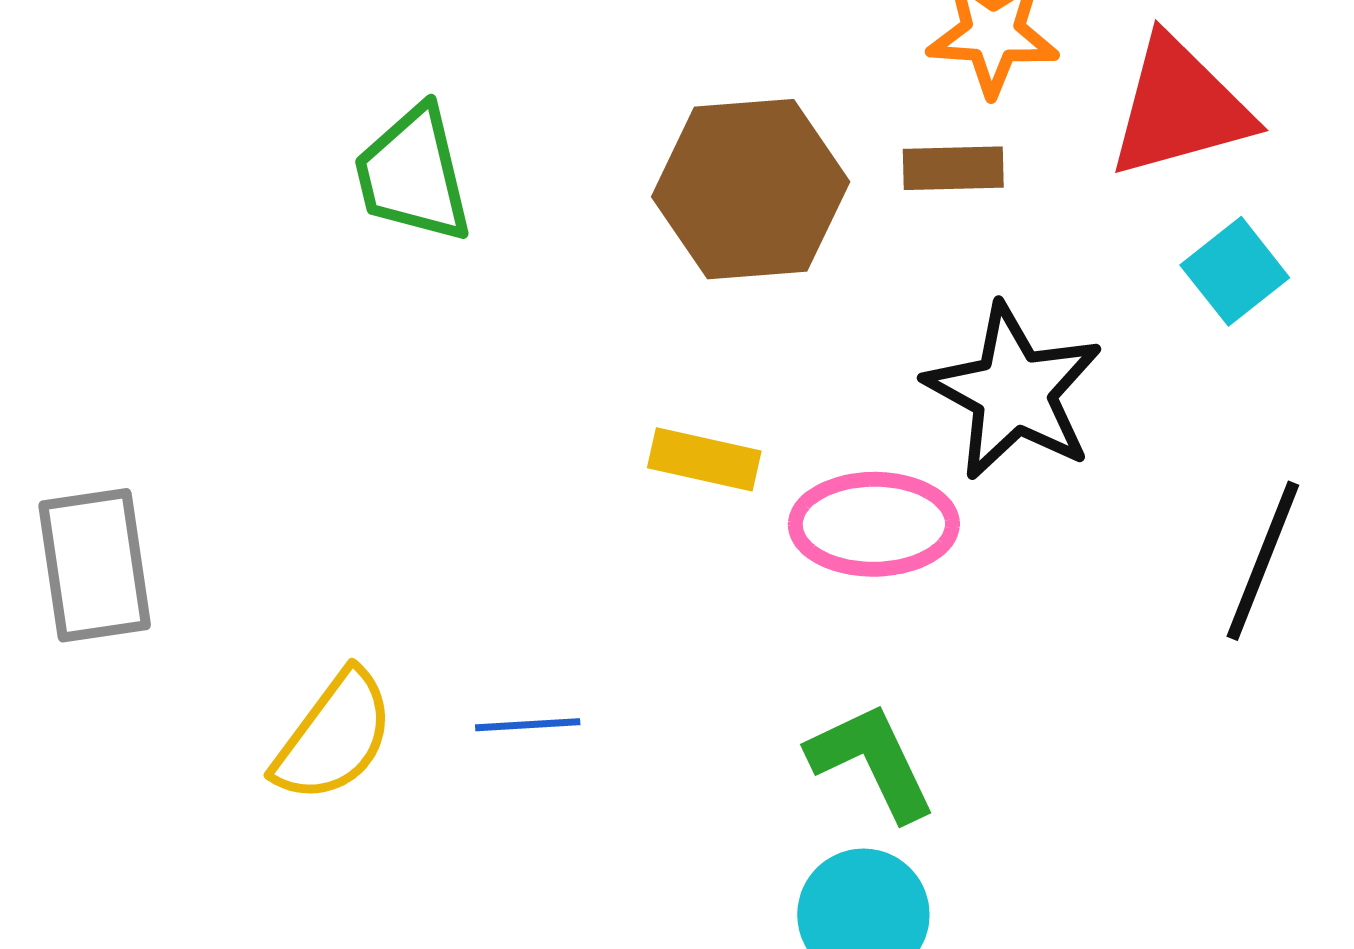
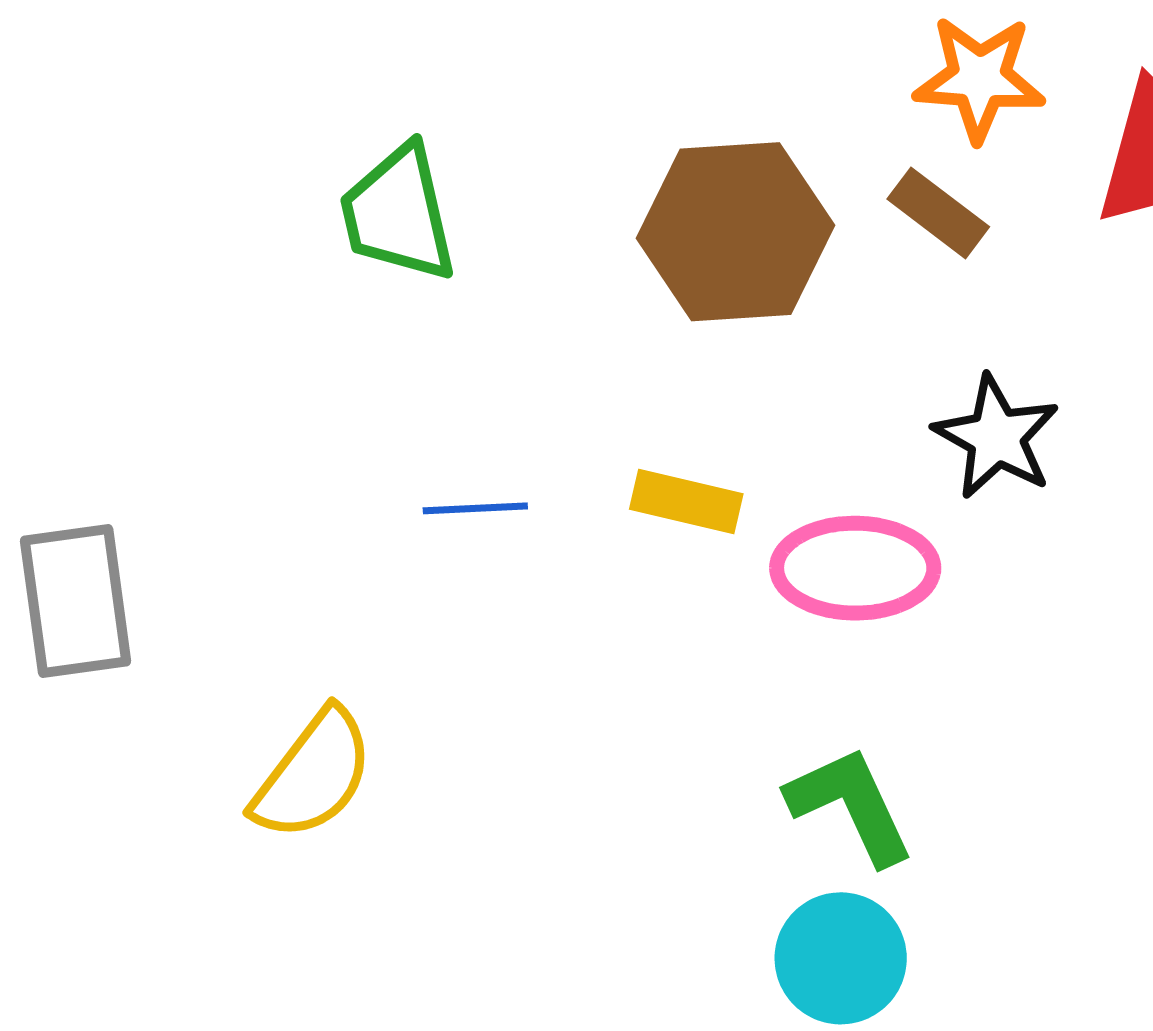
brown rectangle: (953, 168) -> (938, 213), turned 38
black star: (1014, 392) -> (996, 437), size x0.7
blue line: (528, 725) -> (475, 508), moved

